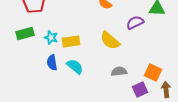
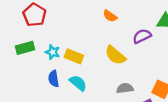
yellow rectangle: (71, 42) -> (74, 56), turned 30

